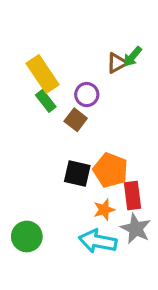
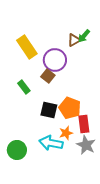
purple circle: (87, 95) -> (55, 60), size x1.5
green rectangle: (46, 101) -> (24, 87), moved
cyan arrow: (98, 241) -> (51, 143), moved

